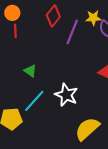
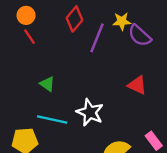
red line: (15, 31) -> (30, 37), turned -32
cyan line: (34, 101) -> (52, 119), turned 60

